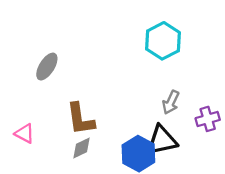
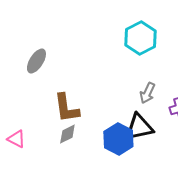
pink triangle: (25, 134) -> (16, 139), moved

